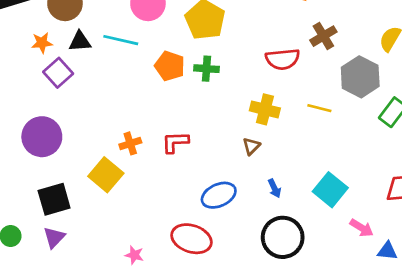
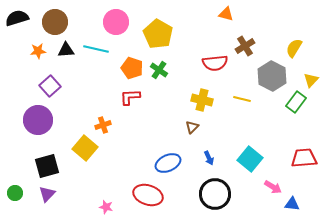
green cross: (206, 69) -> (159, 70), turned 30
purple square: (58, 73) -> (50, 86), moved
red L-shape: (175, 142) -> (130, 97), moved

